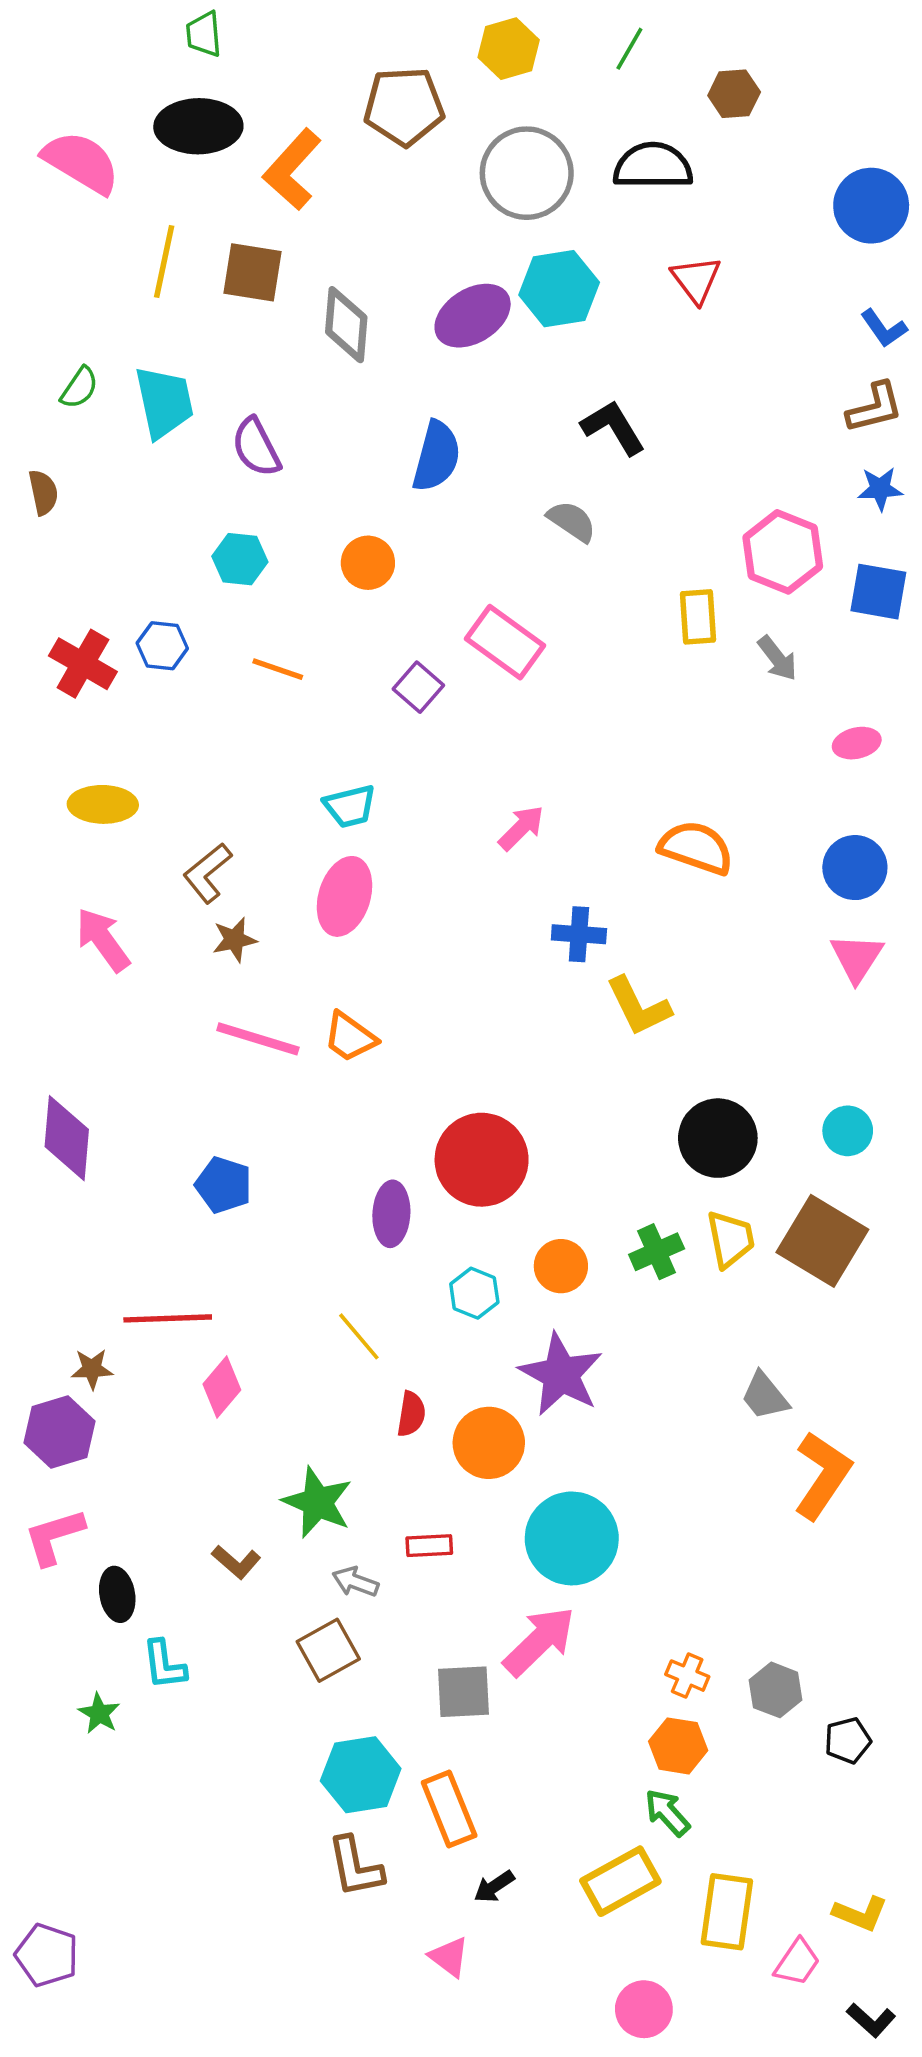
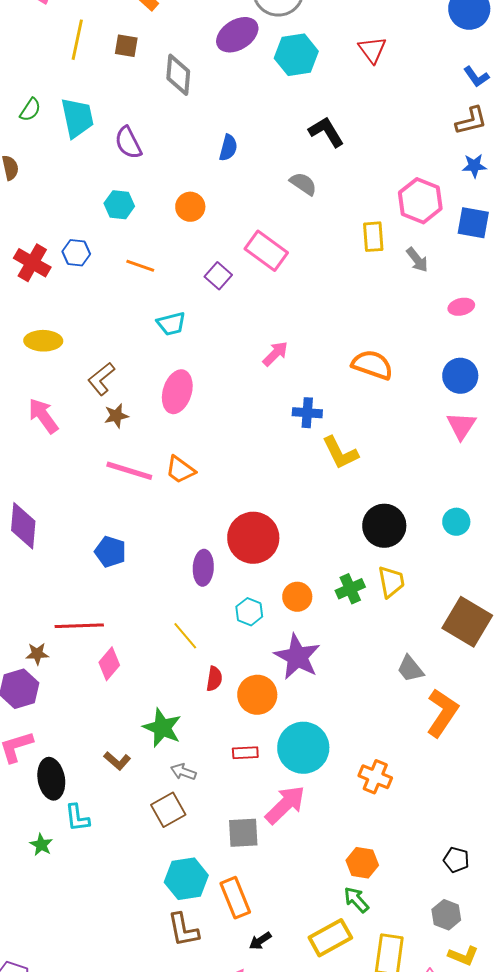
brown square: (253, 272) -> (126, 46), size x0.7
purple ellipse: (473, 316) -> (237, 35), moved
blue semicircle: (436, 456) -> (228, 148), size x0.7
cyan trapezoid: (350, 806) -> (171, 324), moved
brown square: (822, 1241) -> (467, 622), moved
red rectangle: (429, 1546) -> (245, 753), moved
black ellipse: (117, 1594) -> (51, 779), size x1.4
orange cross: (687, 1676) -> (375, 777), moved, size x1.4
gray hexagon: (776, 1690) -> (446, 915), moved
black pentagon: (848, 1740) -> (456, 860), turned 30

